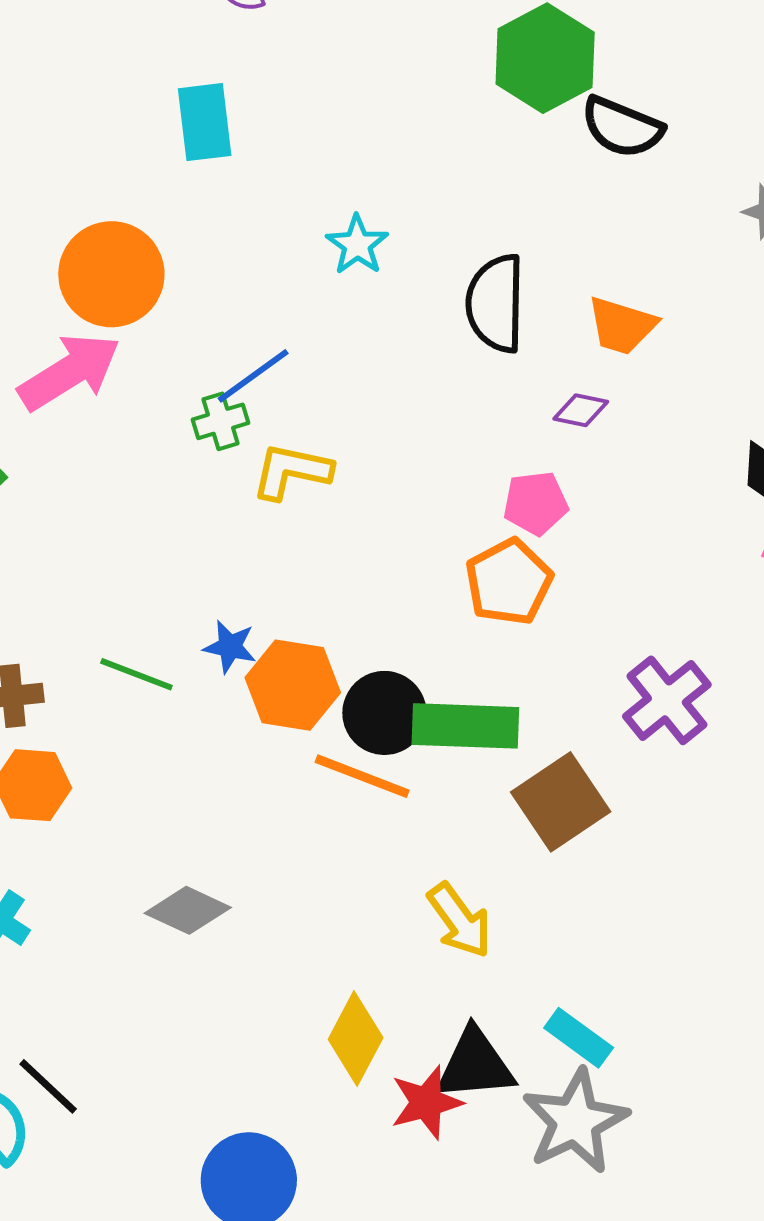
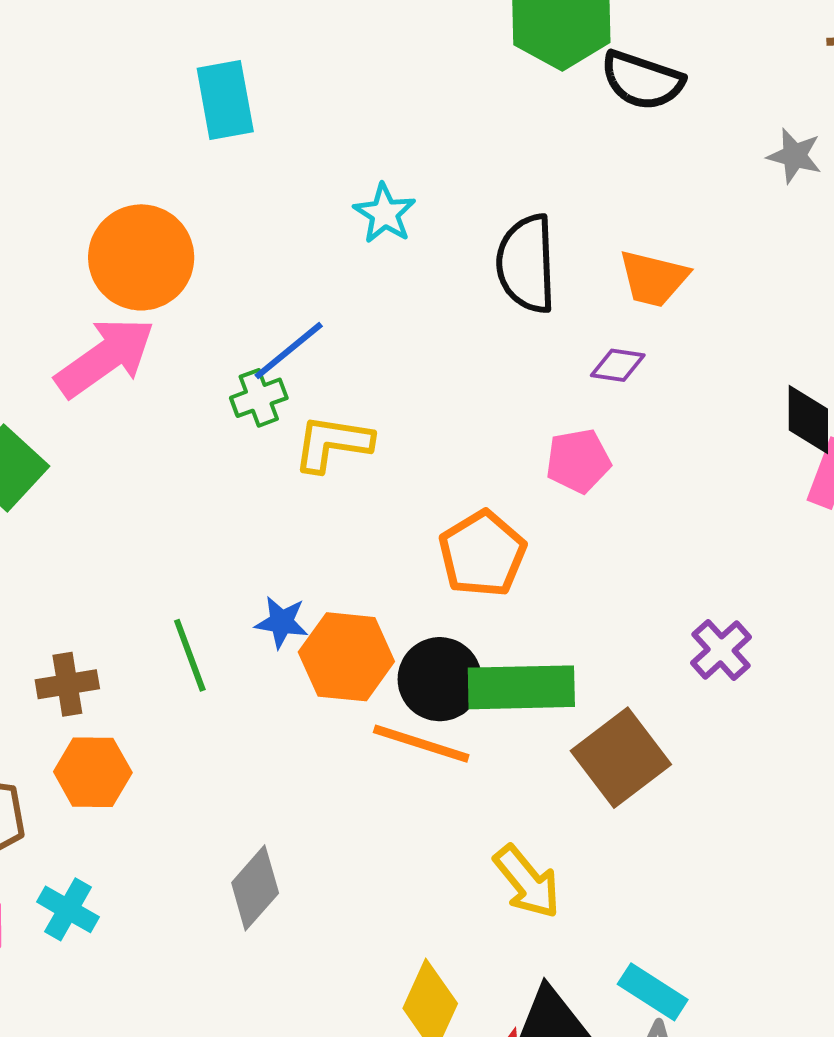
orange pentagon: (509, 582) -> (482, 554), moved
green line: (136, 674) -> (190, 655), turned 52
purple cross: (667, 700) -> (721, 650), size x0.7
gray diamond: (188, 910) -> (255, 888), turned -70

